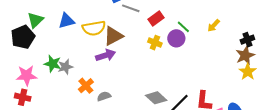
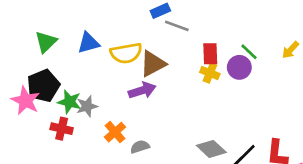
red rectangle: (156, 19) -> (210, 54), moved, turned -56
black pentagon: (23, 37) -> (43, 86), moved
pink star: (27, 75) -> (25, 101), moved, turned 30
red cross: (23, 97) -> (62, 129), moved

